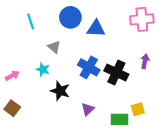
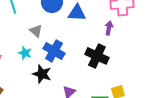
purple arrow: (145, 61) -> (109, 28), moved
blue cross: (89, 67) -> (54, 51), moved

